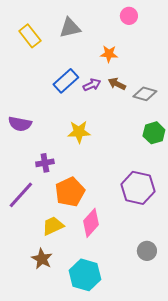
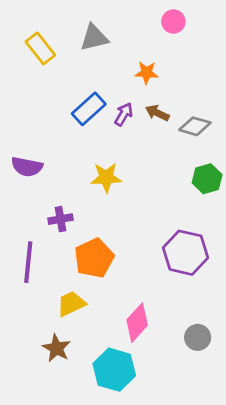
purple arrow: (92, 85) -> (124, 114), turned -36
purple line: (21, 195) -> (28, 262), turned -36
pink diamond: (91, 223) -> (137, 323), moved

